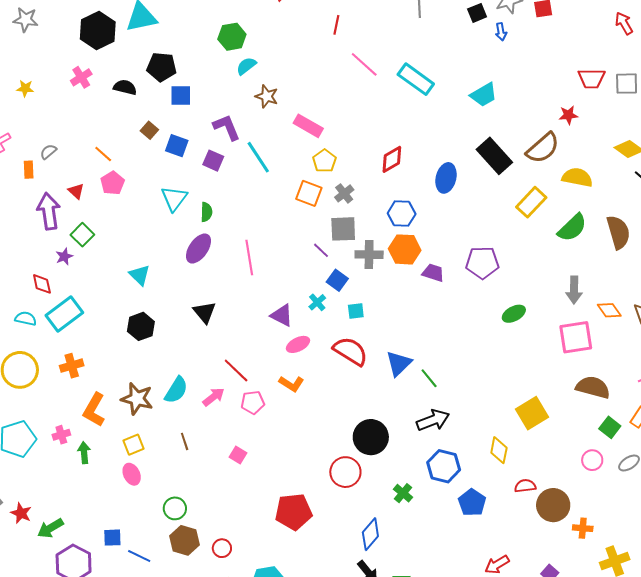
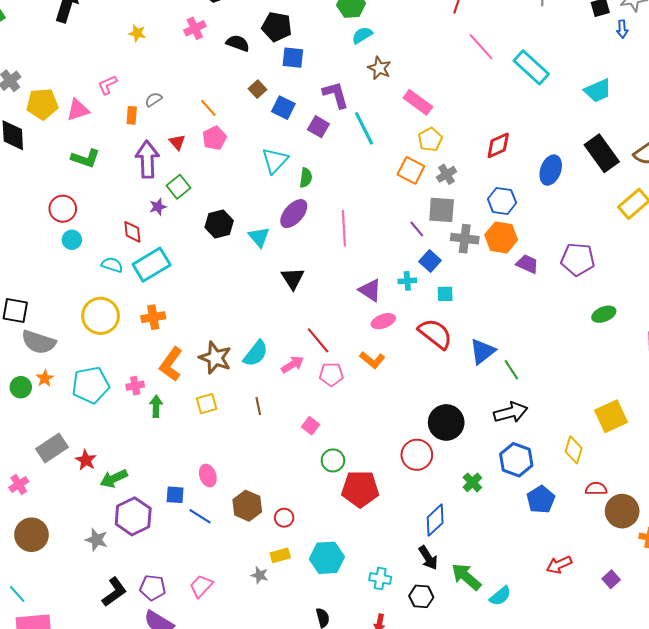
cyan triangle: (140, 275) -> (259, 237), moved
cyan cross: (317, 302) -> (407, 281), turned 30
black hexagon: (141, 326) -> (219, 224), moved
pink ellipse: (132, 474) -> (208, 476), moved
green circle: (175, 508) -> (333, 460), moved

